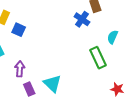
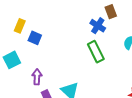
green rectangle: (98, 58) -> (96, 52), moved

